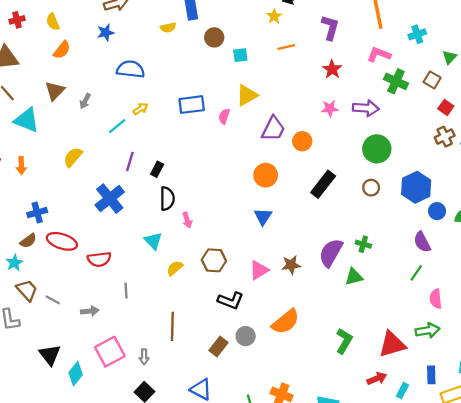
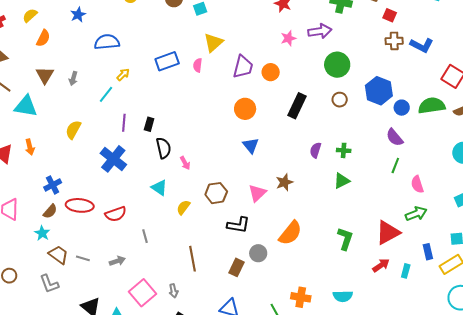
yellow semicircle: (53, 22) -> (30, 15), turned 84
brown cross: (445, 137) -> (394, 41), turned 36
purple semicircle: (331, 253) -> (315, 150), moved, size x0.6

